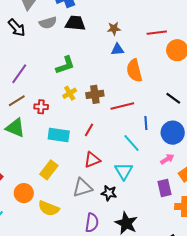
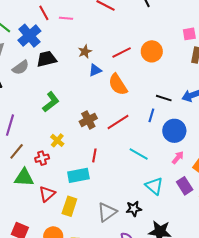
red line: (157, 33) -> (122, 52), moved
yellow cross: (70, 93) -> (57, 140), moved
red cross: (41, 107) -> (42, 158), moved
blue line: (146, 123) -> (151, 115), moved, turned 40
cyan rectangle: (59, 135) -> (78, 175), moved
red triangle: (92, 160) -> (47, 194), moved
cyan triangle: (124, 171) -> (154, 186), moved

